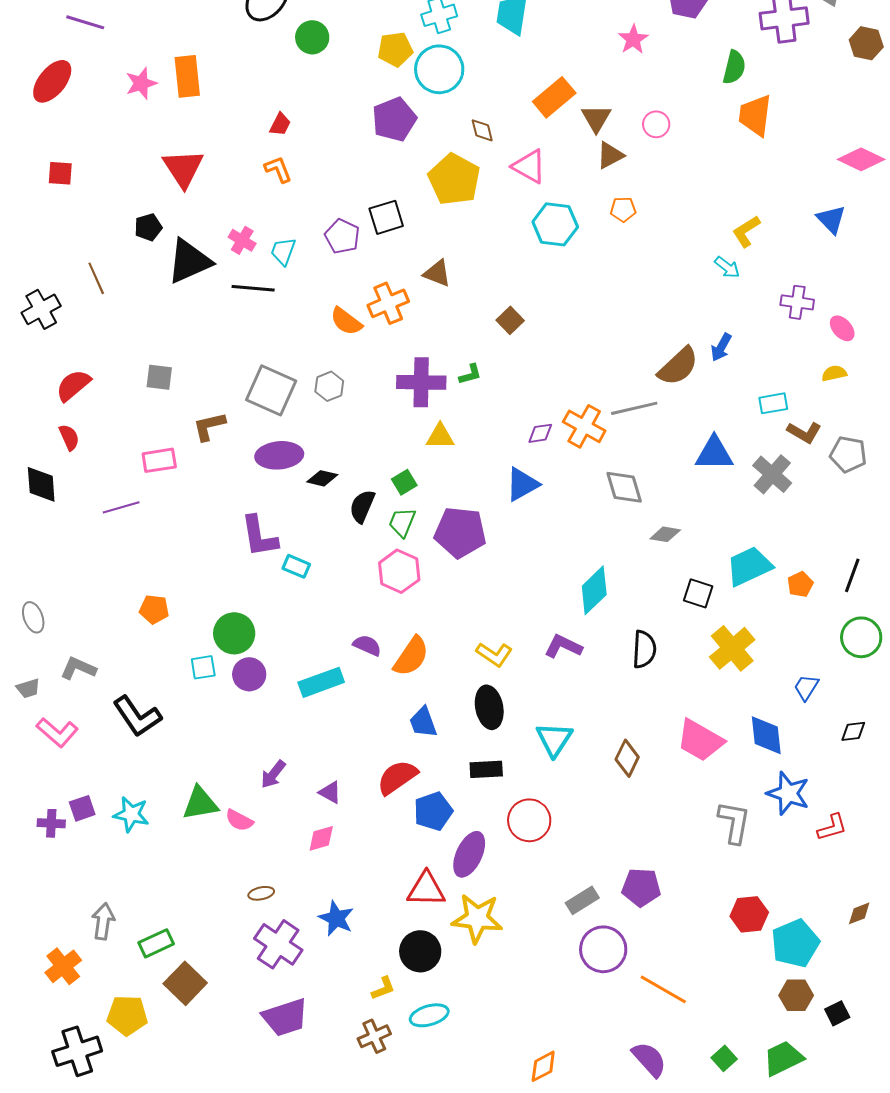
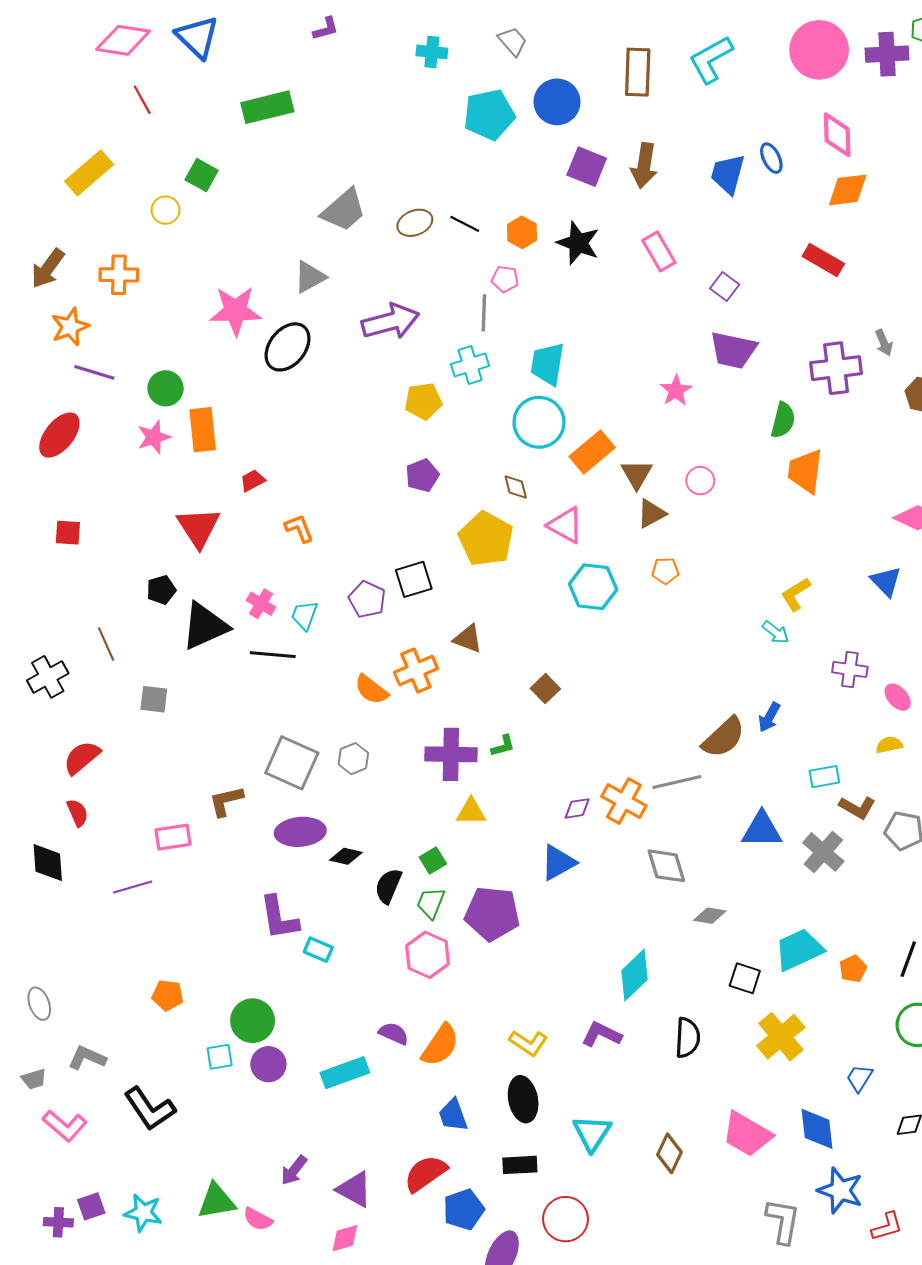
green circle: (312, 37) -> (166, 388), moved
cyan circle: (439, 69) -> (539, 422), moved
purple pentagon: (394, 119) -> (422, 475), size x0.7
red trapezoid: (280, 124) -> (253, 481), moved, turned -145
gray square: (159, 377) -> (154, 699), moved
purple triangle: (330, 792) -> (354, 1189), size x1.5

